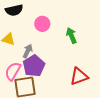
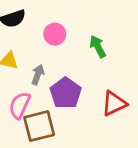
purple pentagon: (34, 66) -> (66, 93), moved

